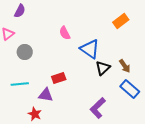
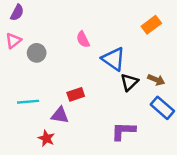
purple semicircle: (20, 11) -> (17, 13), moved
gray circle: (25, 52) -> (37, 53), moved
brown arrow: (125, 66) -> (156, 80), turned -32
purple L-shape: (98, 108) -> (123, 131), turned 45

